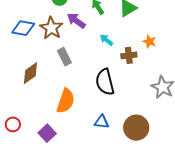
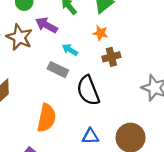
cyan arrow: (106, 40) -> (70, 50), moved
orange star: (149, 42) -> (100, 33), moved
gray rectangle: (64, 57) -> (58, 70), moved, turned -30

